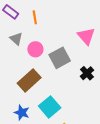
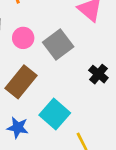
black cross: (87, 73) -> (98, 74), moved

